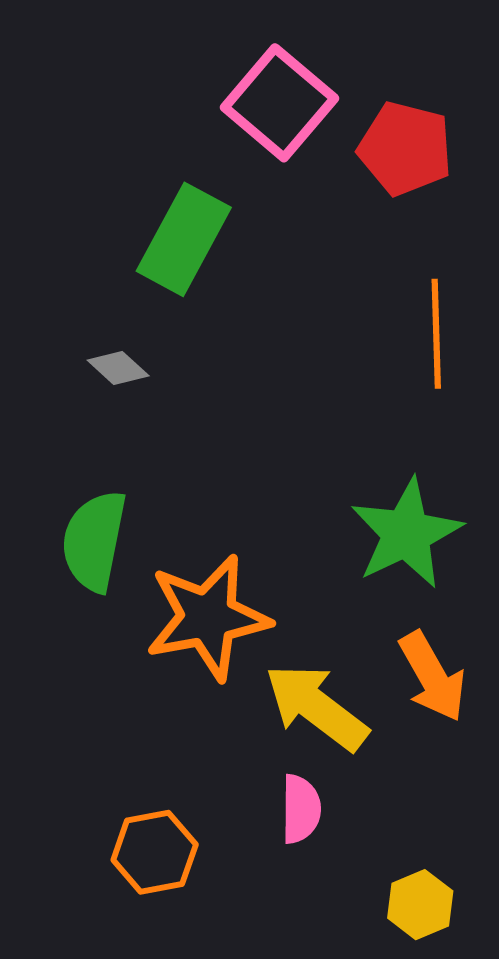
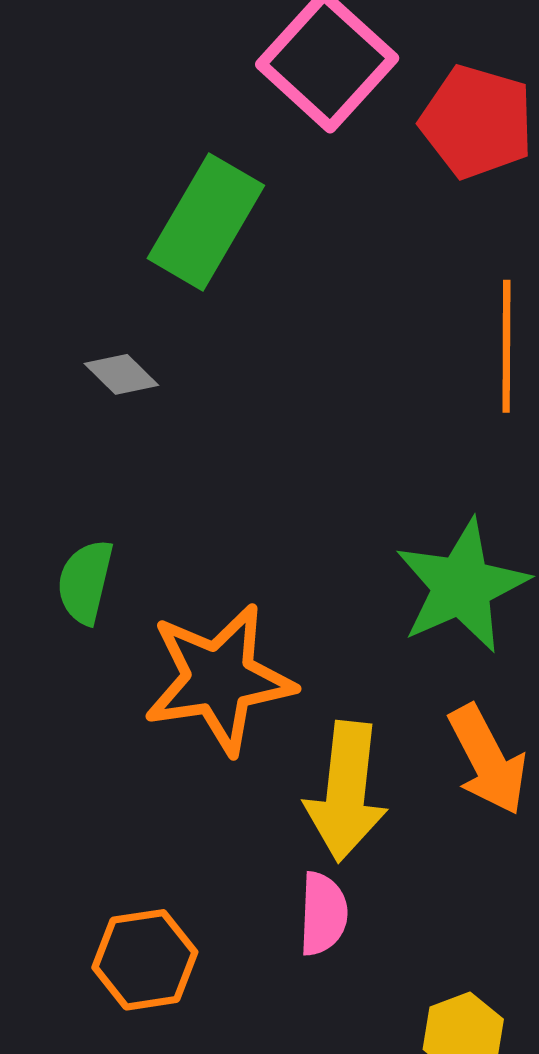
green semicircle: (94, 541) -> (85, 582), size x0.7
yellow arrow: (316, 707) -> (346, 792), turned -123

